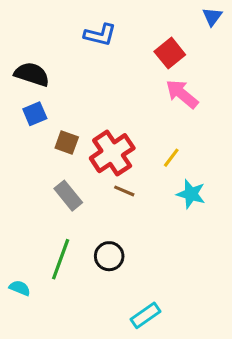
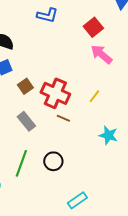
brown square: (67, 142) -> (25, 86), turned 35
red cross: (112, 153) -> (55, 93), turned -32
cyan star: (191, 194) -> (108, 135), moved

